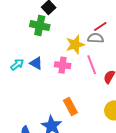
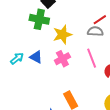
yellow star: (75, 45) -> (62, 35), moved
pink cross: (63, 65) -> (62, 59), turned -35

